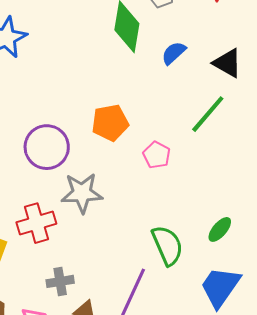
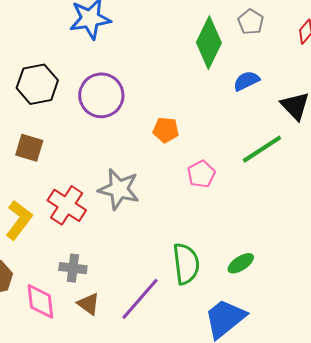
orange pentagon: (110, 123) -> (166, 130), size x0.7
purple circle: (47, 147) -> (101, 95), moved
red cross: (36, 223) -> (67, 205), turned 33

